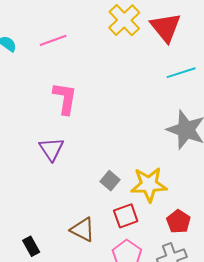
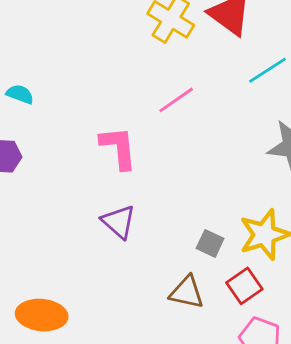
pink line: (53, 40) -> (176, 100), moved
brown triangle: (83, 230) -> (187, 292), moved

